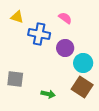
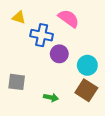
pink semicircle: (65, 18) -> (69, 18), size x1.5
purple circle: (65, 48) -> (59, 54), moved

